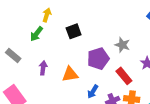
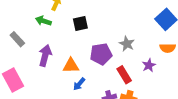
green arrow: (36, 34) -> (43, 21), turned 63
purple arrow: (43, 68) -> (45, 56), size x1.5
blue arrow: (93, 92) -> (79, 84), moved

